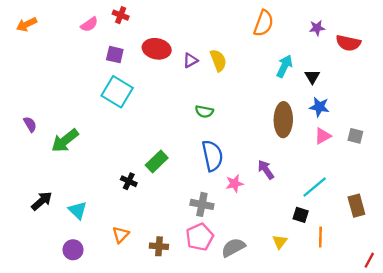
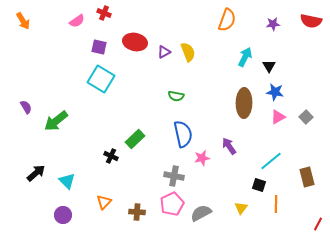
orange arrow: (27, 24) -> (23, 21), turned -96
red semicircle: (348, 43) -> (311, 21), moved
gray square: (355, 136) -> (306, 117), turned 32

